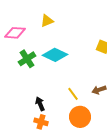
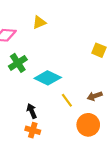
cyan diamond: (55, 55) -> (48, 78), moved
orange circle: (80, 117) -> (88, 125), moved

